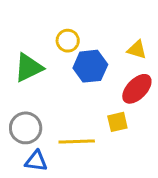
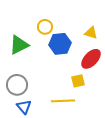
yellow line: (77, 141) -> (63, 101), moved
blue triangle: (36, 161) -> (24, 107), turned 42

